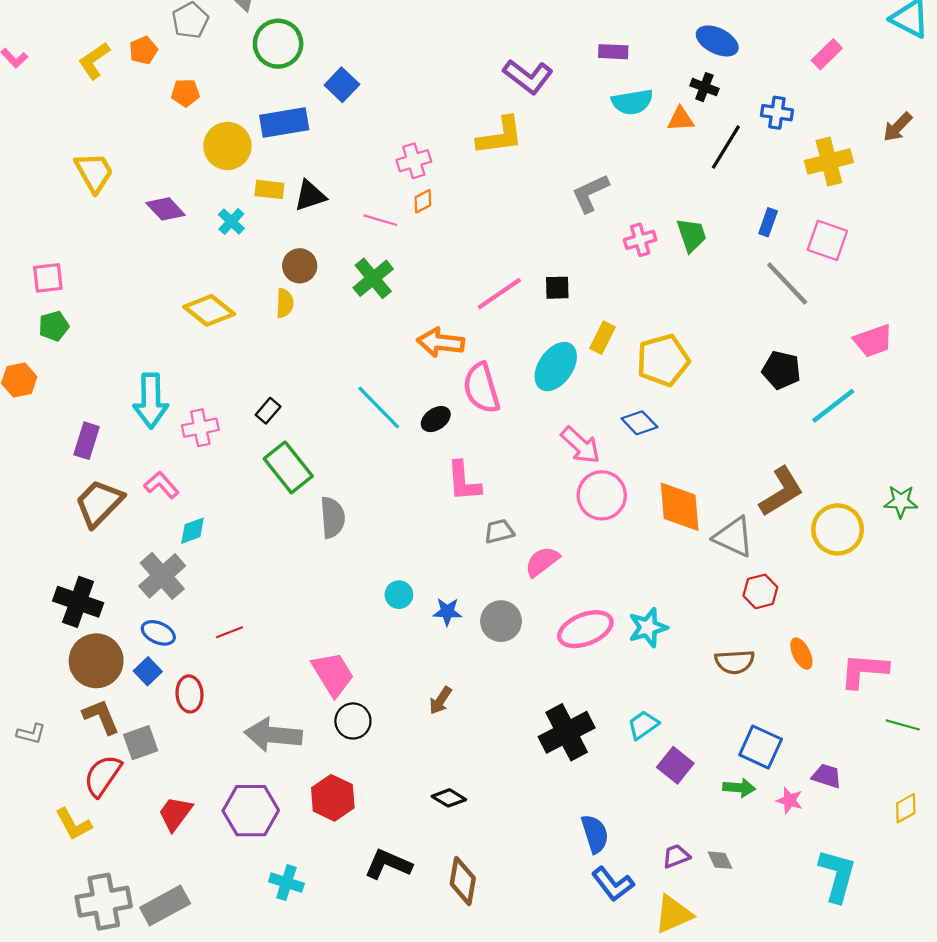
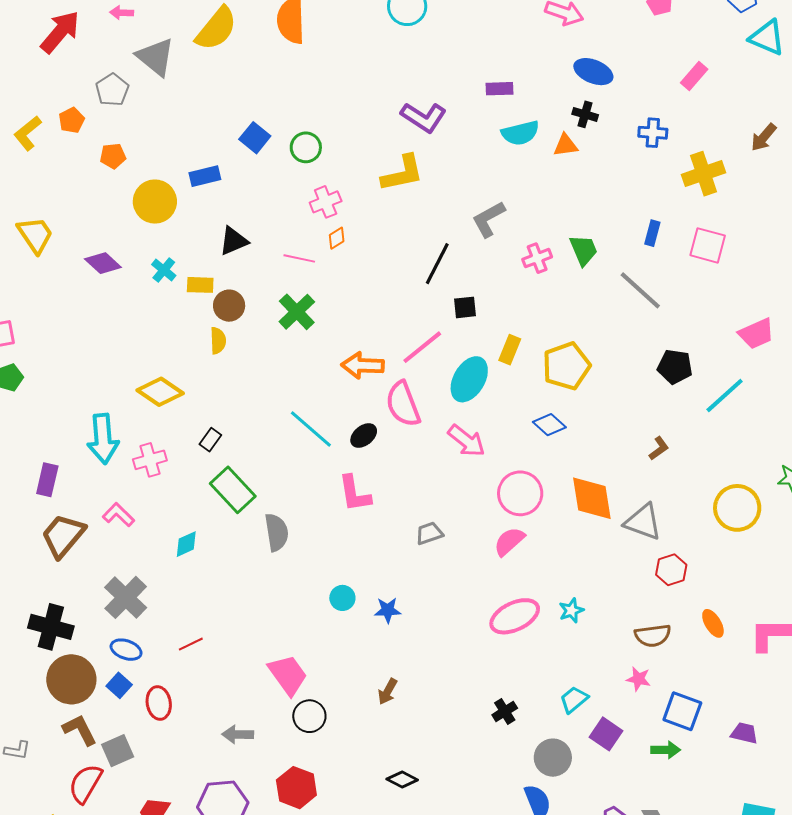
green circle: (278, 44) -> (306, 147), moved, size x0.7
blue rectangle: (284, 122) -> (205, 176), size x0.7
black line: (726, 147) -> (437, 264), moved
yellow rectangle: (269, 189) -> (200, 285), moved
gray line: (787, 283) -> (640, 290), moved
pink line: (499, 294) -> (422, 347), moved
yellow diamond: (209, 310) -> (160, 392), moved
pink arrow: (581, 445) -> (466, 441), moved
pink L-shape: (464, 481) -> (355, 494), moved
brown L-shape: (781, 492) -> (659, 448), moved, size x0.5
cyan diamond: (192, 531) -> (186, 544), moved
pink semicircle: (542, 562) -> (509, 541), moved
gray circle: (501, 621) -> (553, 758), moved
cyan star: (648, 628) -> (571, 610), size x0.7
black cross: (567, 732) -> (505, 711), size x0.5
gray arrow: (273, 735) -> (238, 734), size x0.6
pink star: (790, 800) -> (638, 679), moved

